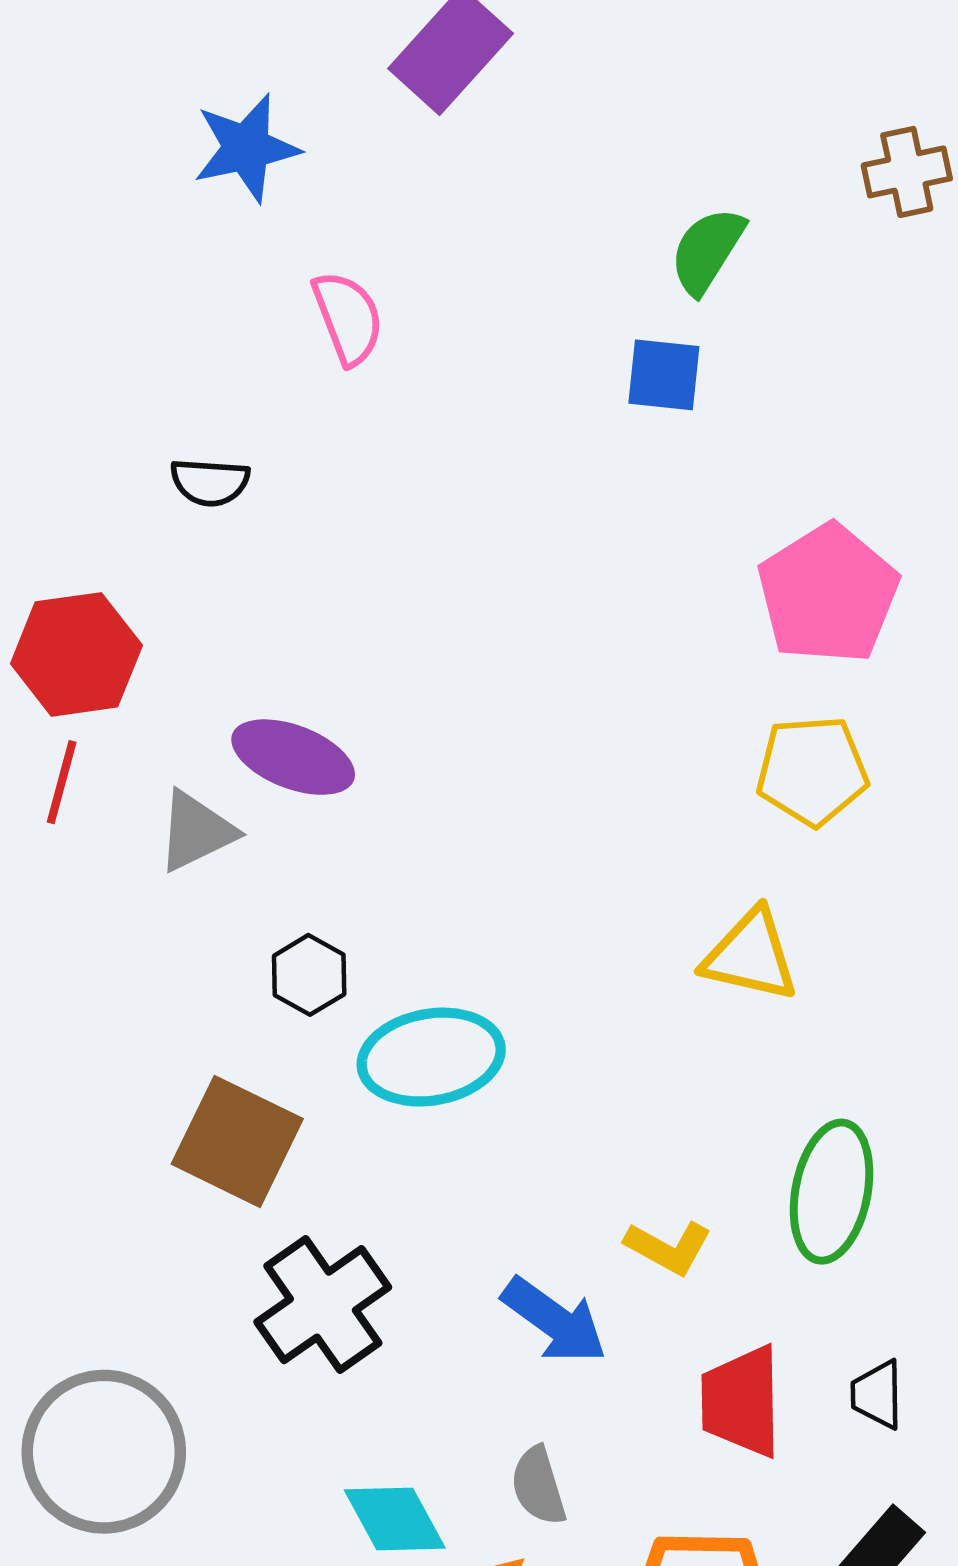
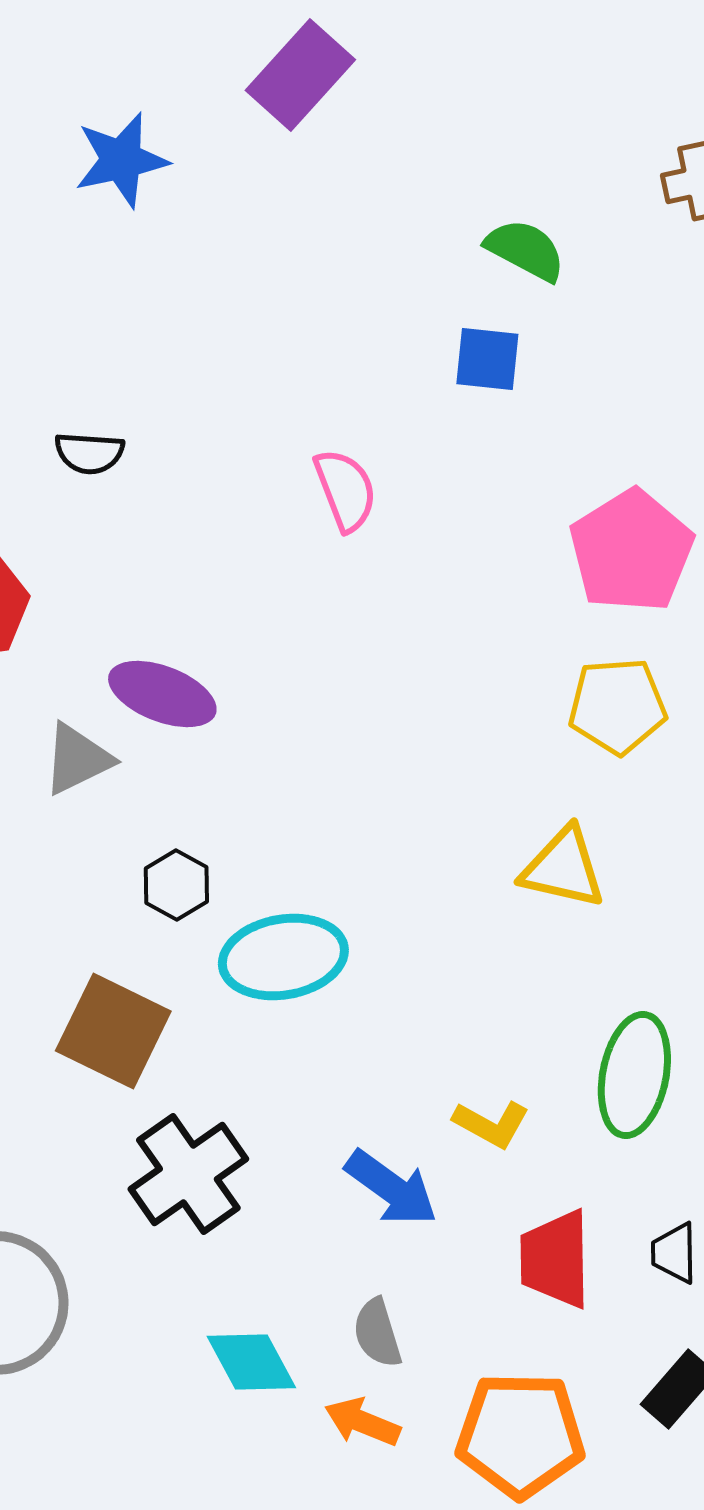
green semicircle: (707, 251) -> (525, 250), turned 86
pink semicircle: (348, 318) -> (345, 490), moved

